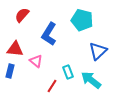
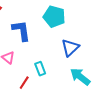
blue L-shape: (49, 34) -> (21, 31), turned 140
cyan arrow: (91, 80) -> (80, 77), moved

